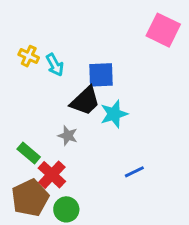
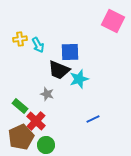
yellow cross: (29, 56) -> (20, 39), turned -32
black trapezoid: (85, 101) -> (59, 70), turned 65

